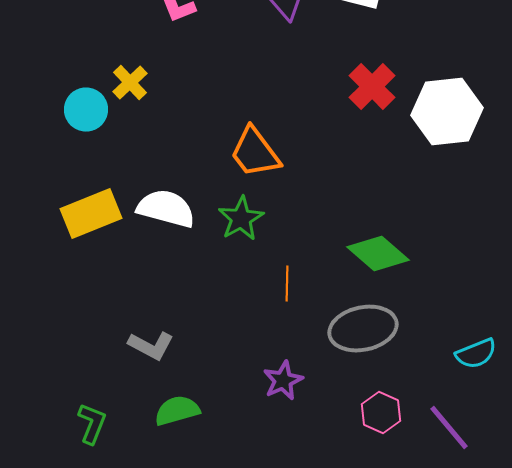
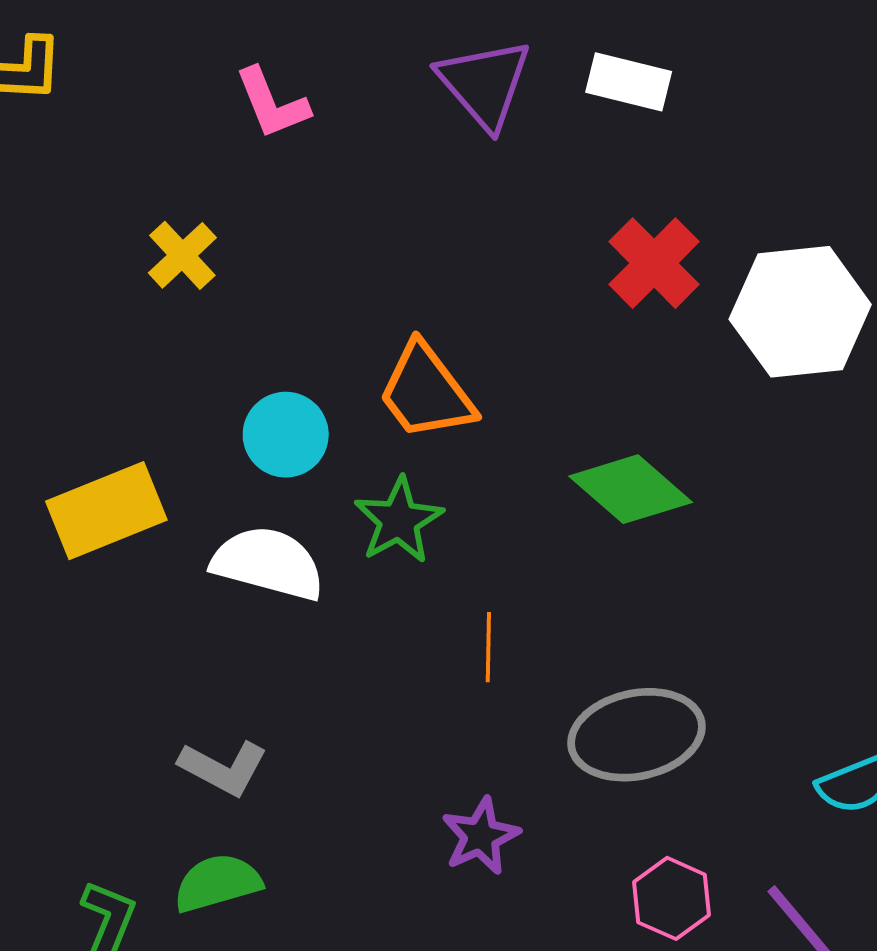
cyan circle: (86, 110) -> (286, 435), moved
white semicircle: (166, 209) -> (268, 563), moved
green diamond: (378, 254) -> (631, 489), moved
green semicircle: (177, 411) -> (217, 883), moved

